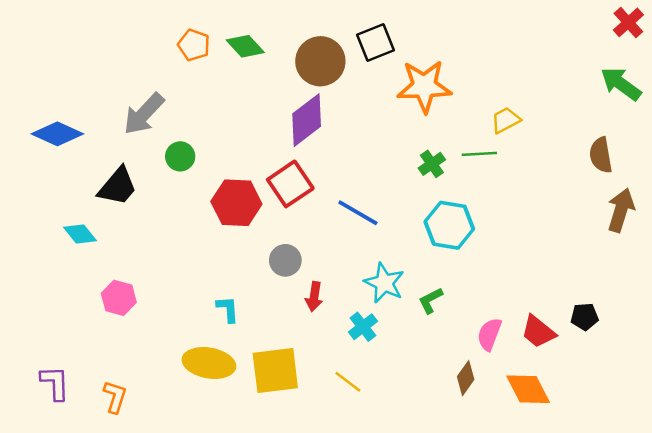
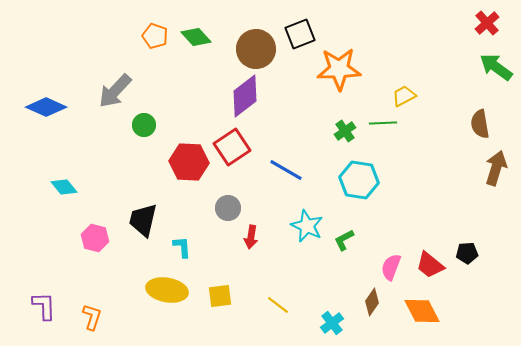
red cross: (628, 22) -> (487, 23), moved
black trapezoid: (118, 186) -> (143, 220), moved, turned 153
cyan cross: (363, 327) -> (332, 323), moved
yellow square: (275, 370) -> (220, 296), size x0.6

